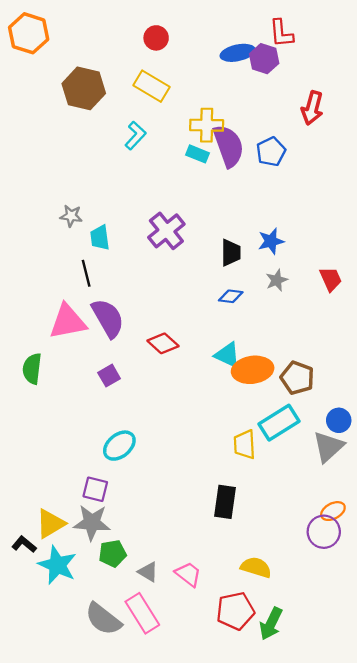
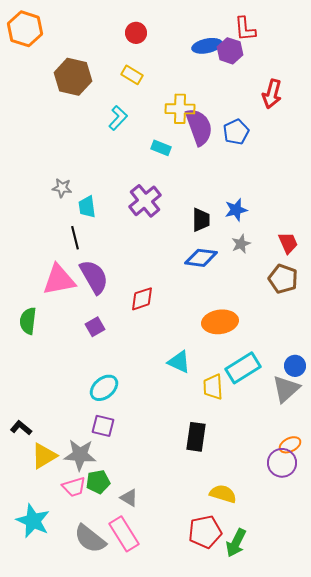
yellow rectangle: (152, 86) -> (132, 75), size x0.7
cyan rectangle: (197, 154) -> (161, 148), moved
blue diamond: (231, 296) -> (201, 258), size x1.5
red diamond: (163, 343) -> (142, 299), turned -60
cyan triangle: (227, 355) -> (179, 362), moved
brown pentagon: (297, 378) -> (283, 279), moved
purple square: (95, 489) -> (103, 426), moved
black L-shape: (24, 544) -> (21, 428), moved
cyan star: (57, 565) -> (33, 521), moved
pink trapezoid: (188, 574) -> (74, 487), moved, turned 125

